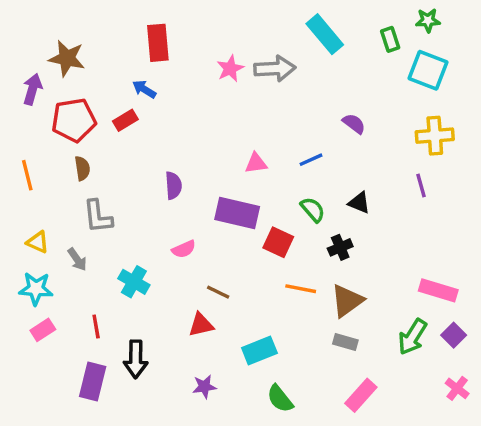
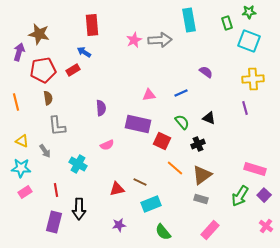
cyan rectangle: (325, 34) -> (189, 20), turned 30
orange line: (301, 289) -> (175, 168), turned 30
brown line: (218, 292) -> (140, 182), moved

